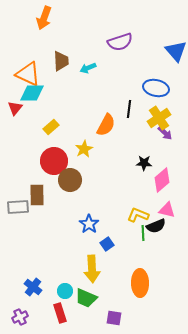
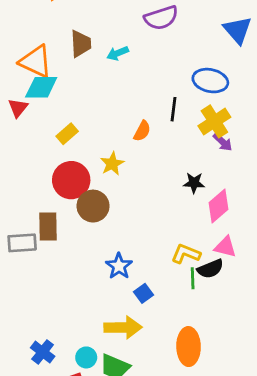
orange semicircle: (106, 125) -> (142, 131), size x0.7
yellow arrow: (92, 269) -> (123, 327), turned -88

